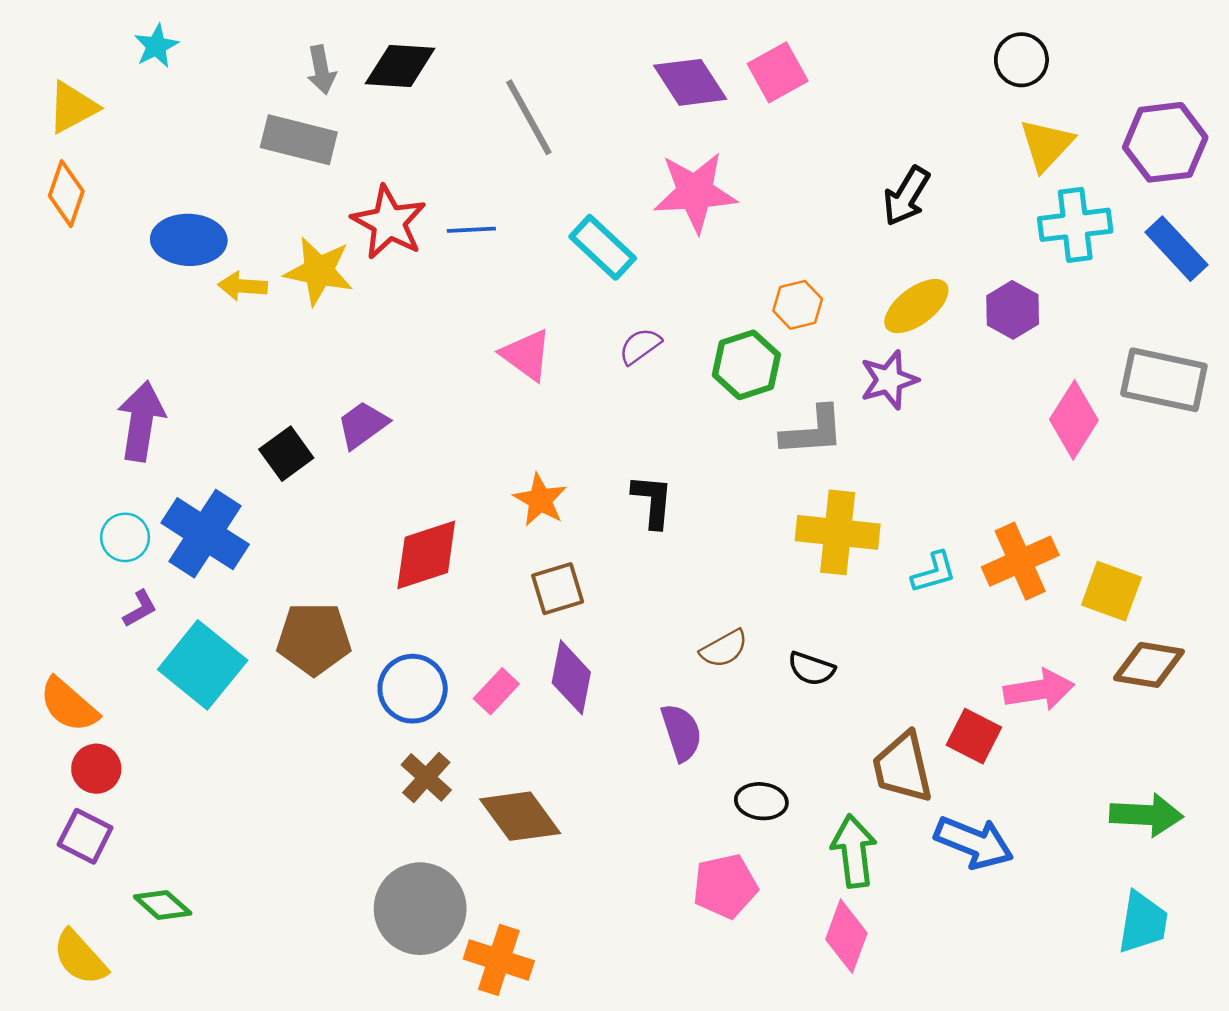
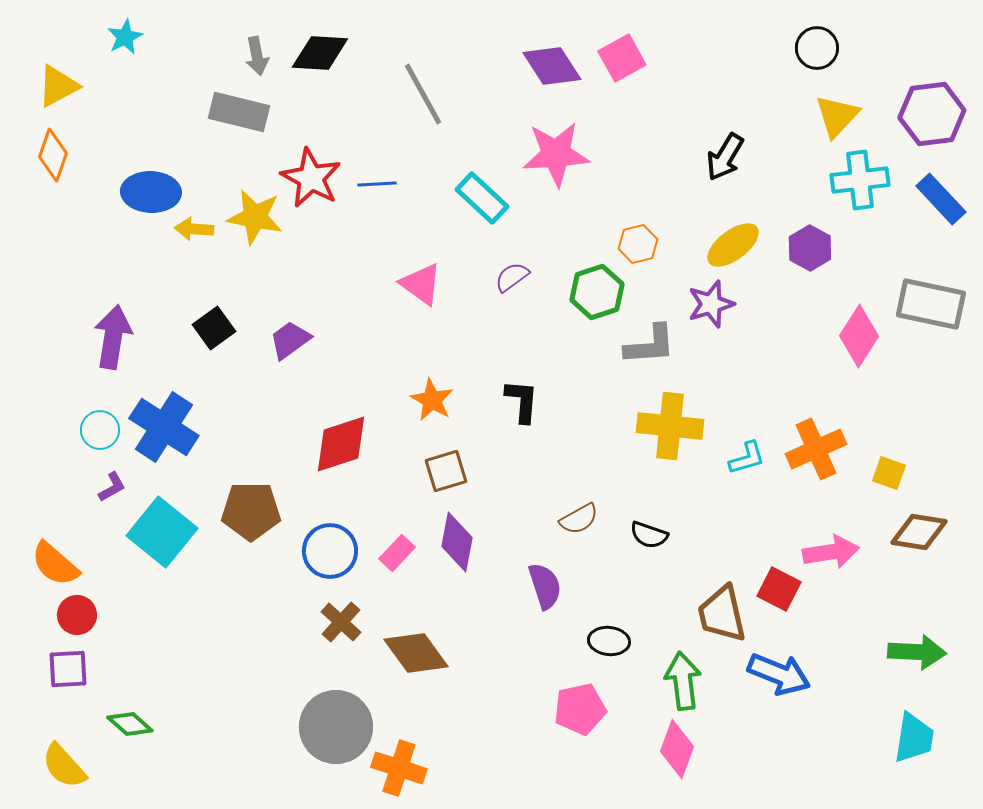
black square: (286, 454) -> (214, 328), moved
yellow square: (1111, 591) -> (889, 473), size x0.7
purple square: (85, 836) -> (68, 669), turned -30

